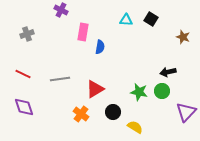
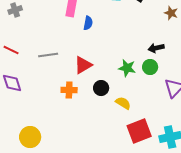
orange cross: (81, 114) -> (69, 90), turned -35

